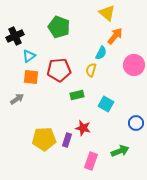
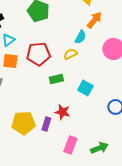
yellow semicircle: (91, 70) -> (70, 54), turned 48
green arrow: (120, 151) -> (99, 148), moved

